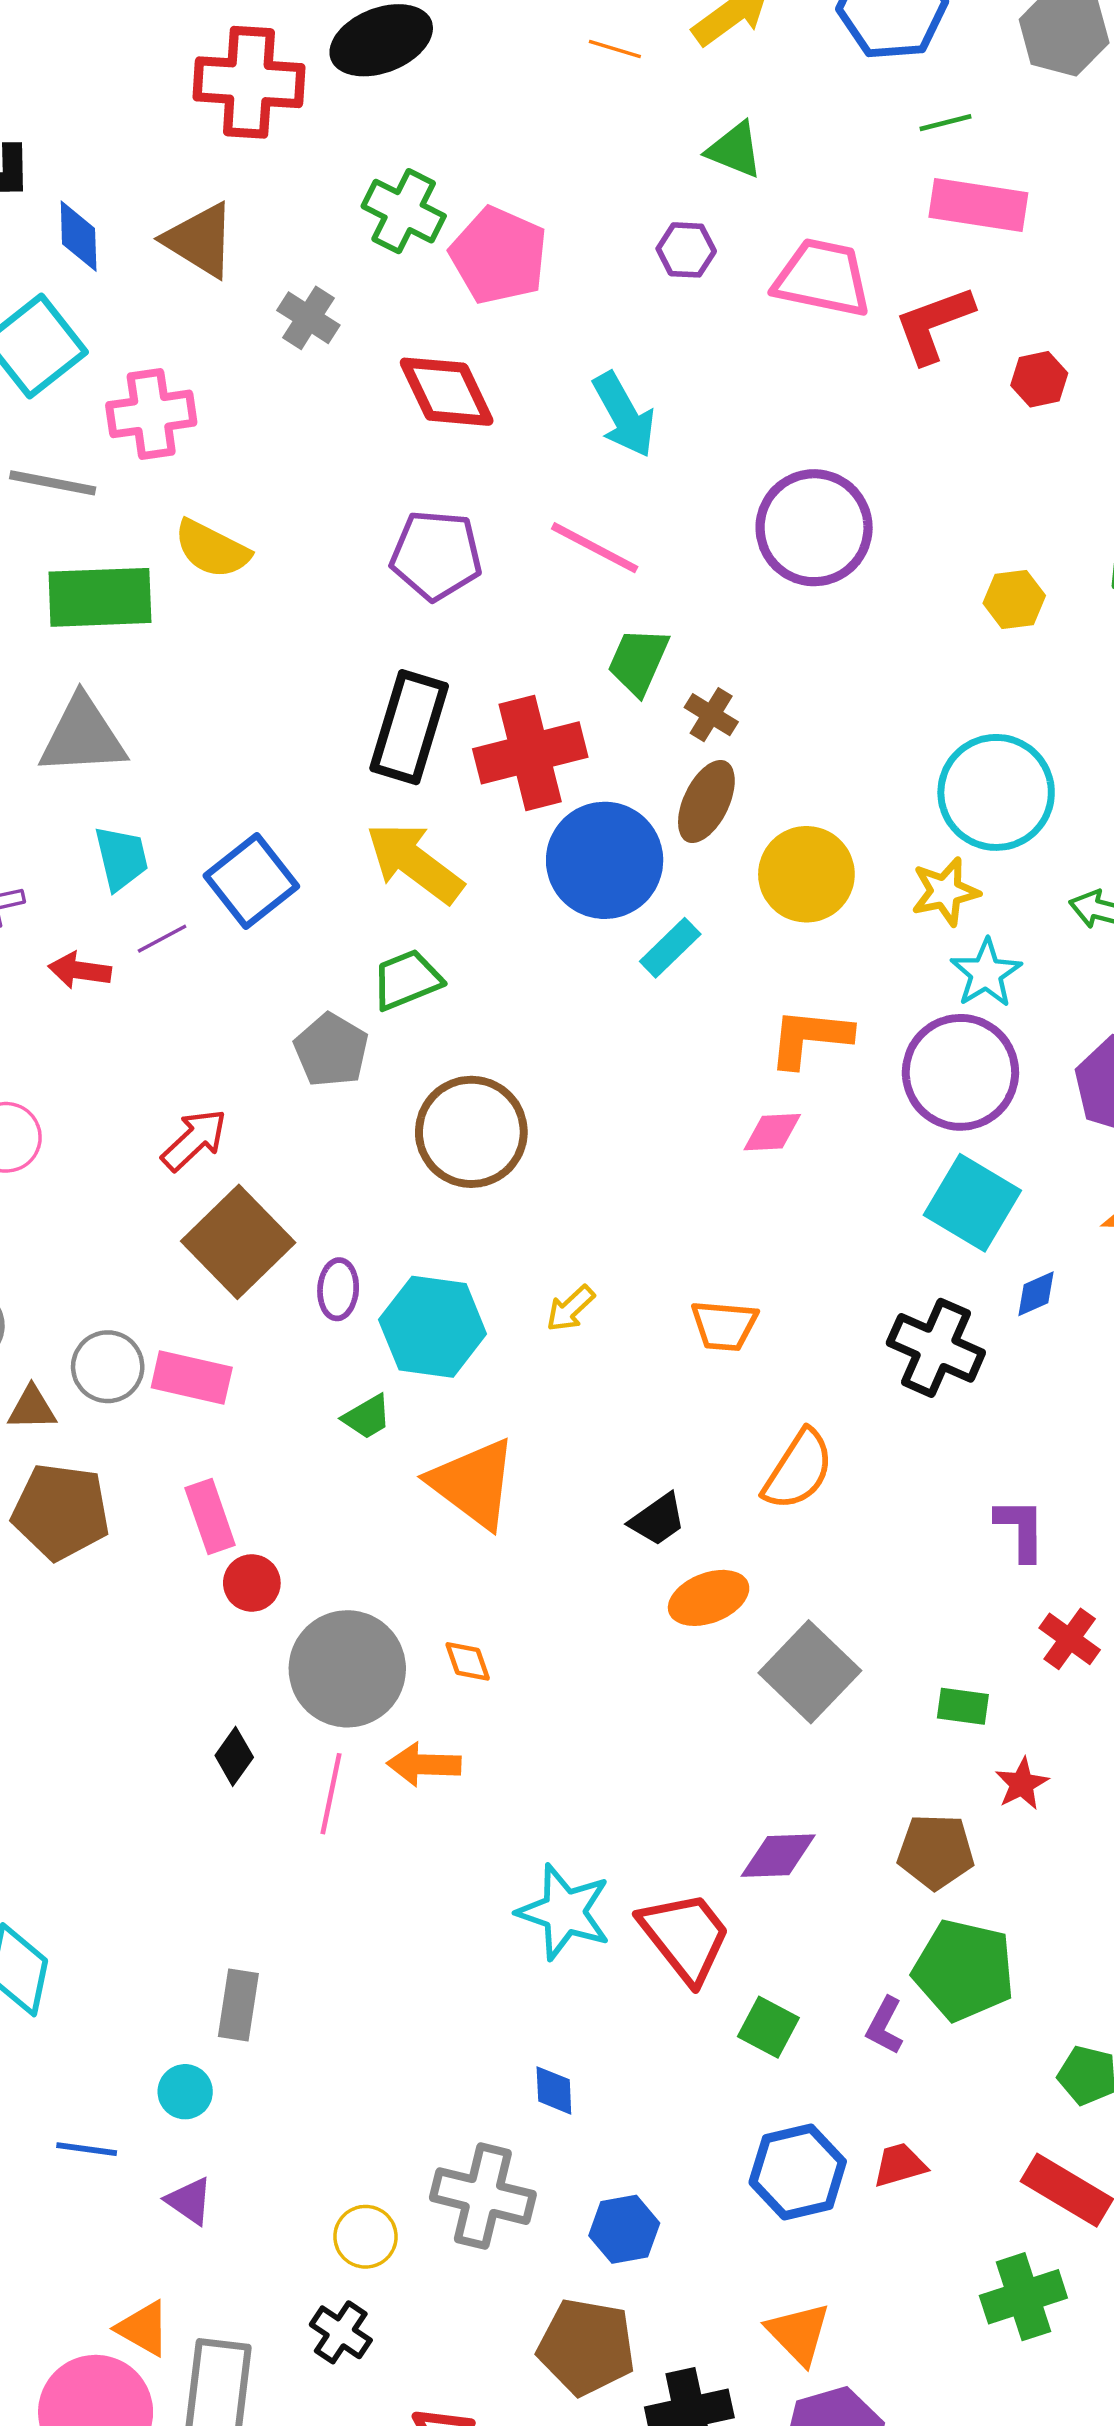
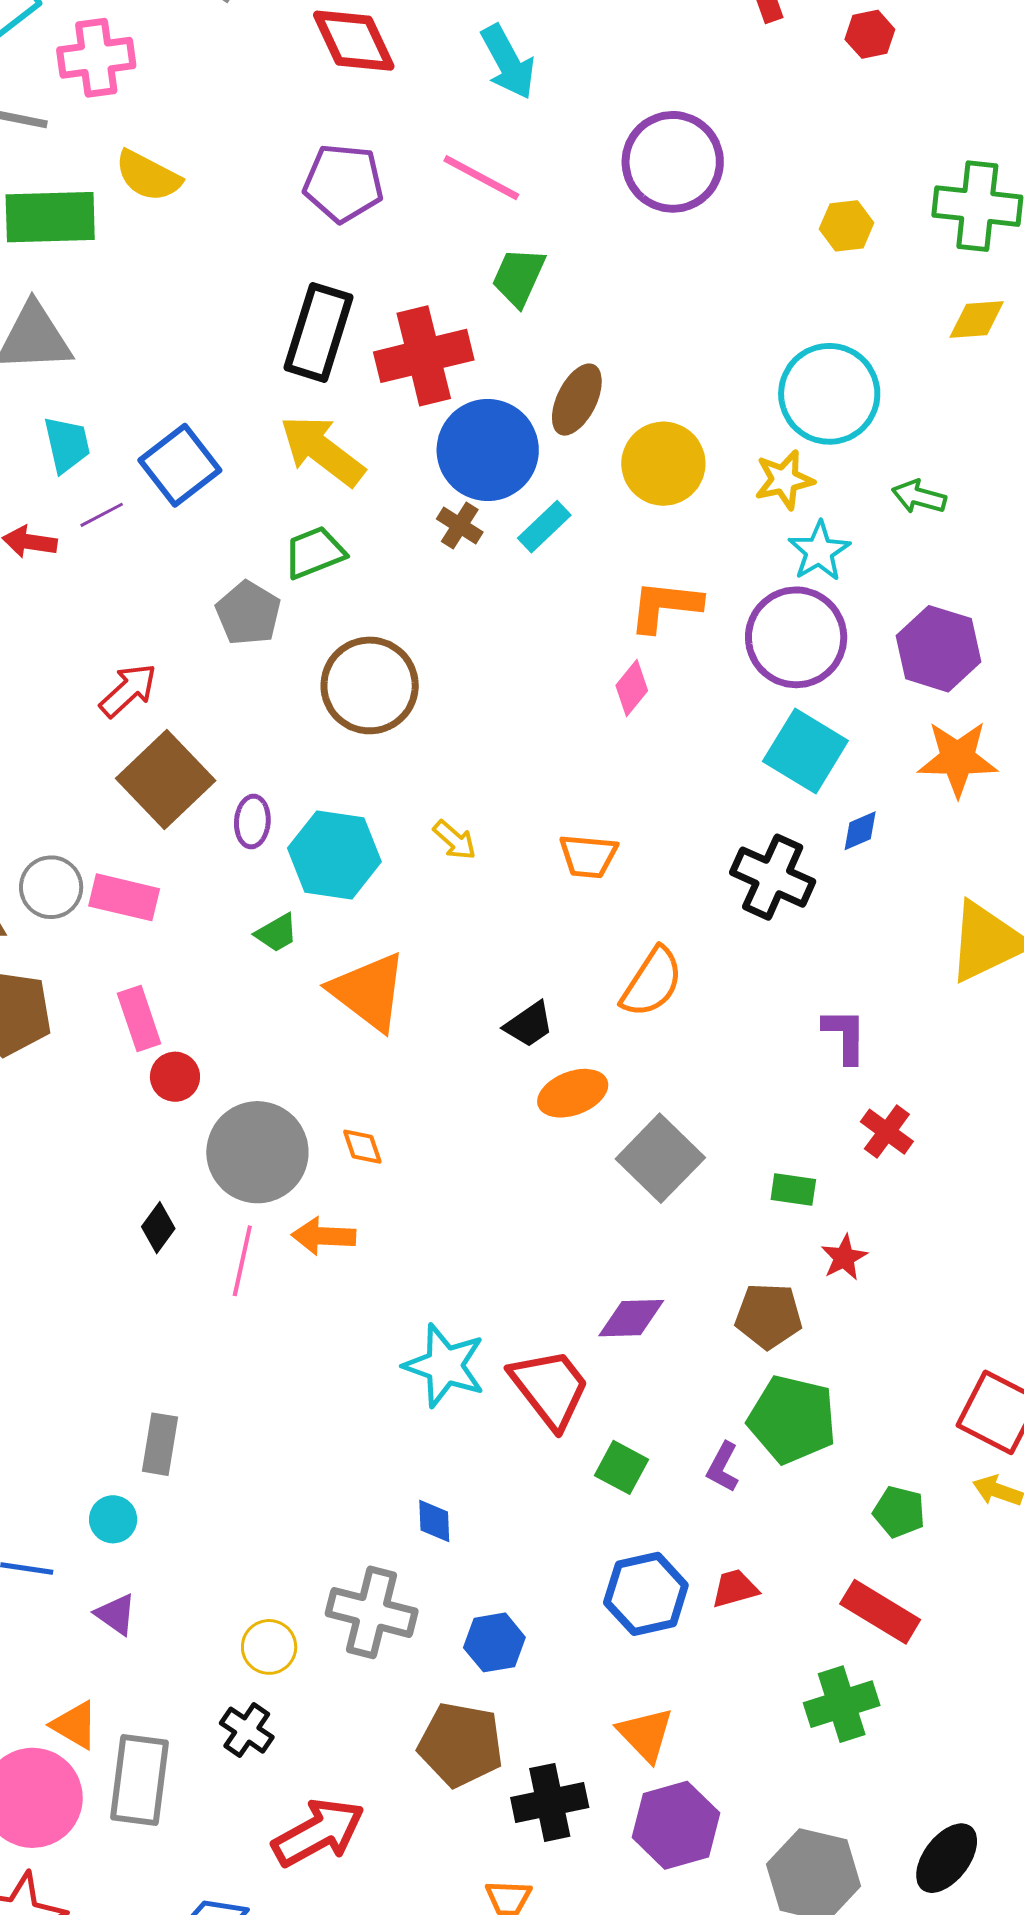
brown cross: (711, 715) -> (460, 526), moved
pink diamond: (772, 1132) -> (632, 688), turned -48
yellow arrow: (570, 1308) -> (455, 840), turned -96

